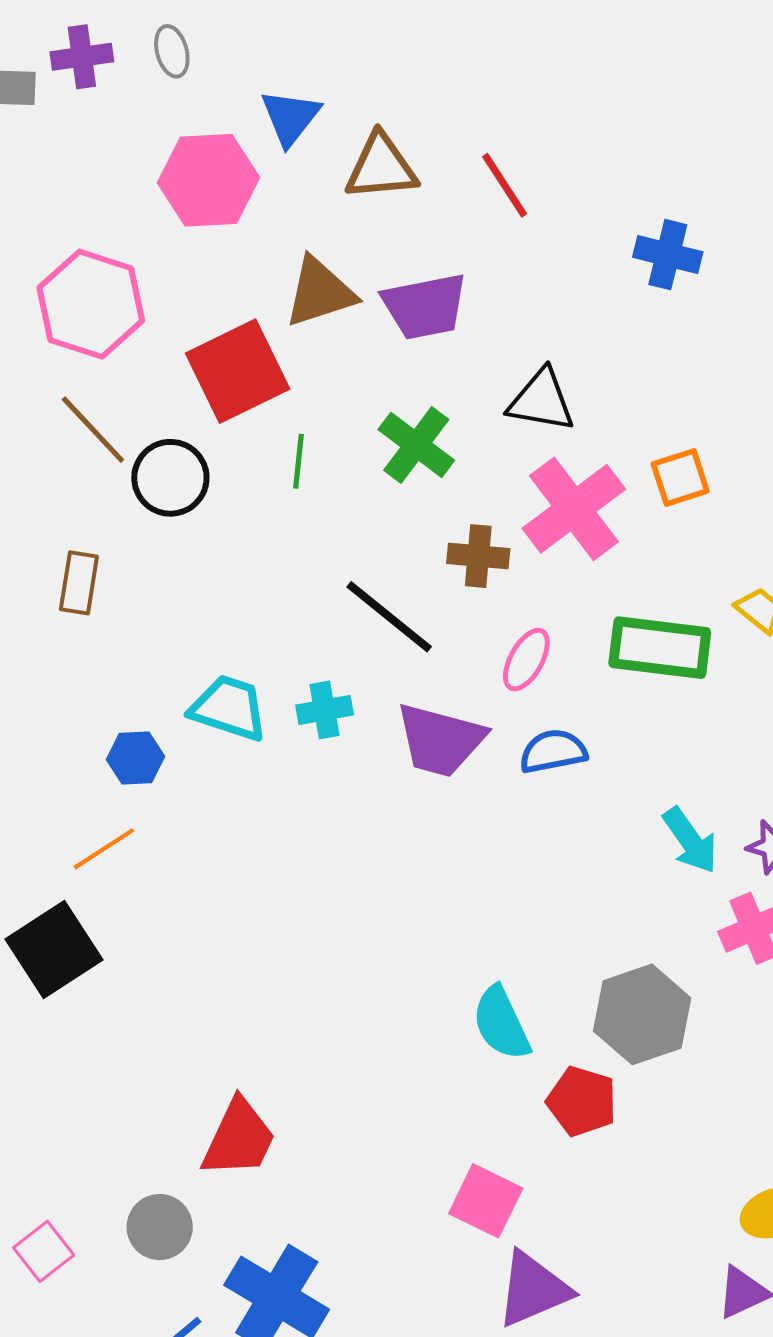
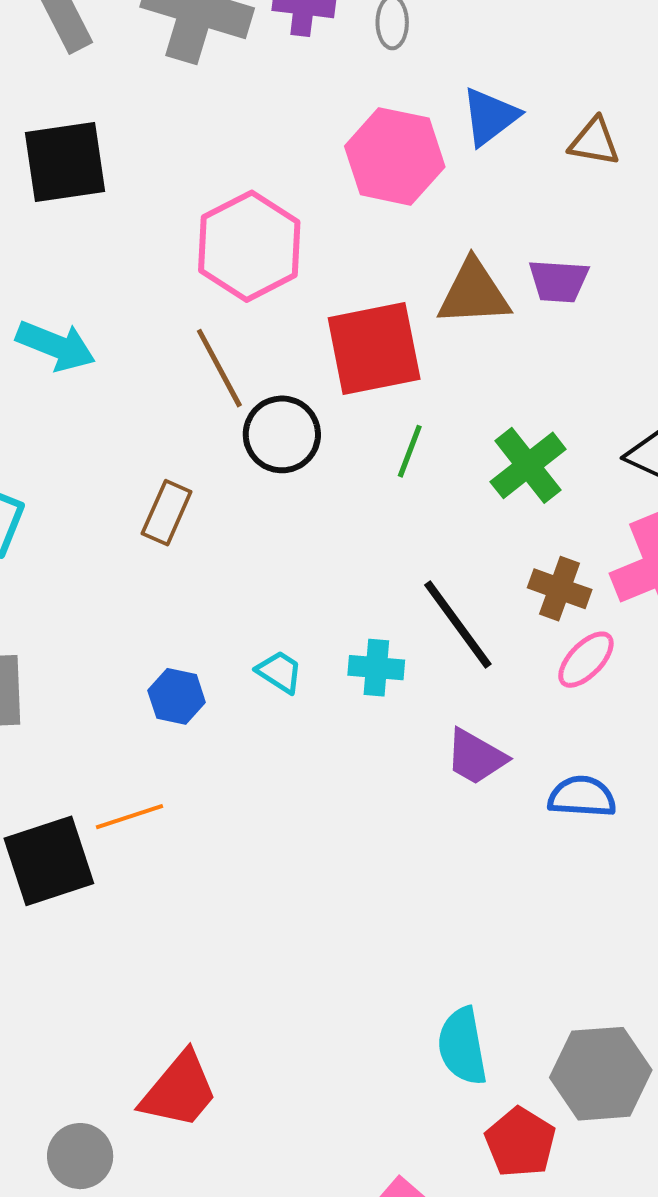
brown triangle: (381, 167) -> (594, 142), moved, size x0.7
purple trapezoid: (425, 306) -> (559, 281), moved, size x0.7
pink ellipse: (526, 660) -> (586, 660), moved
cyan trapezoid: (229, 708) -> (280, 672), size x0.6
cyan cross: (325, 710) -> (376, 668), moved
purple trapezoid: (440, 740) -> (476, 757), size x0.7
orange line: (104, 849) -> (130, 817), moved

